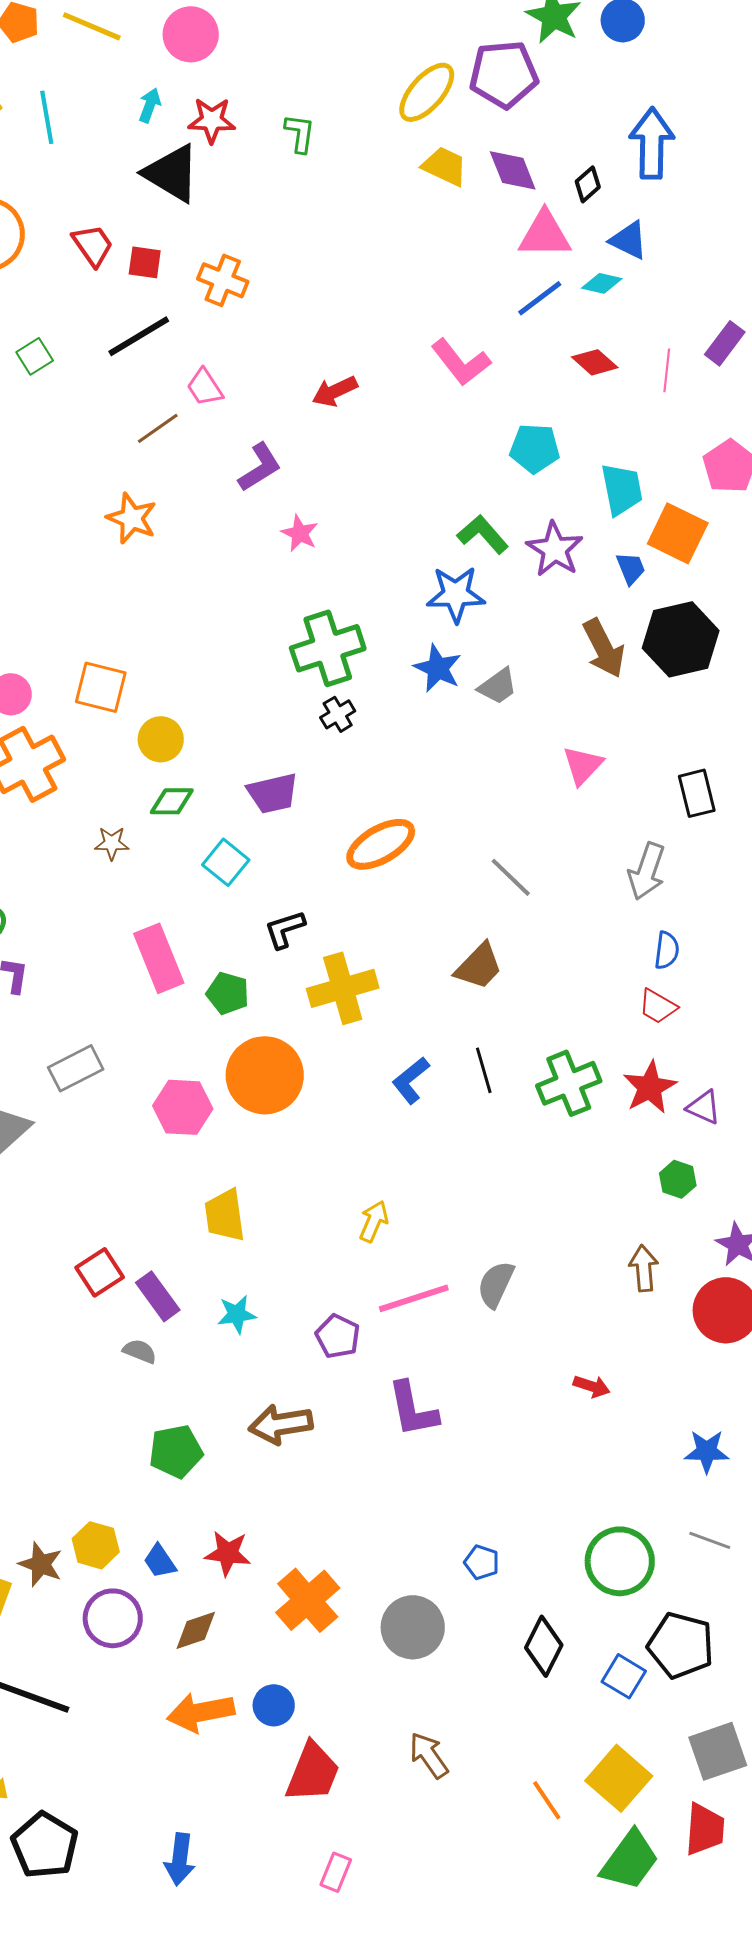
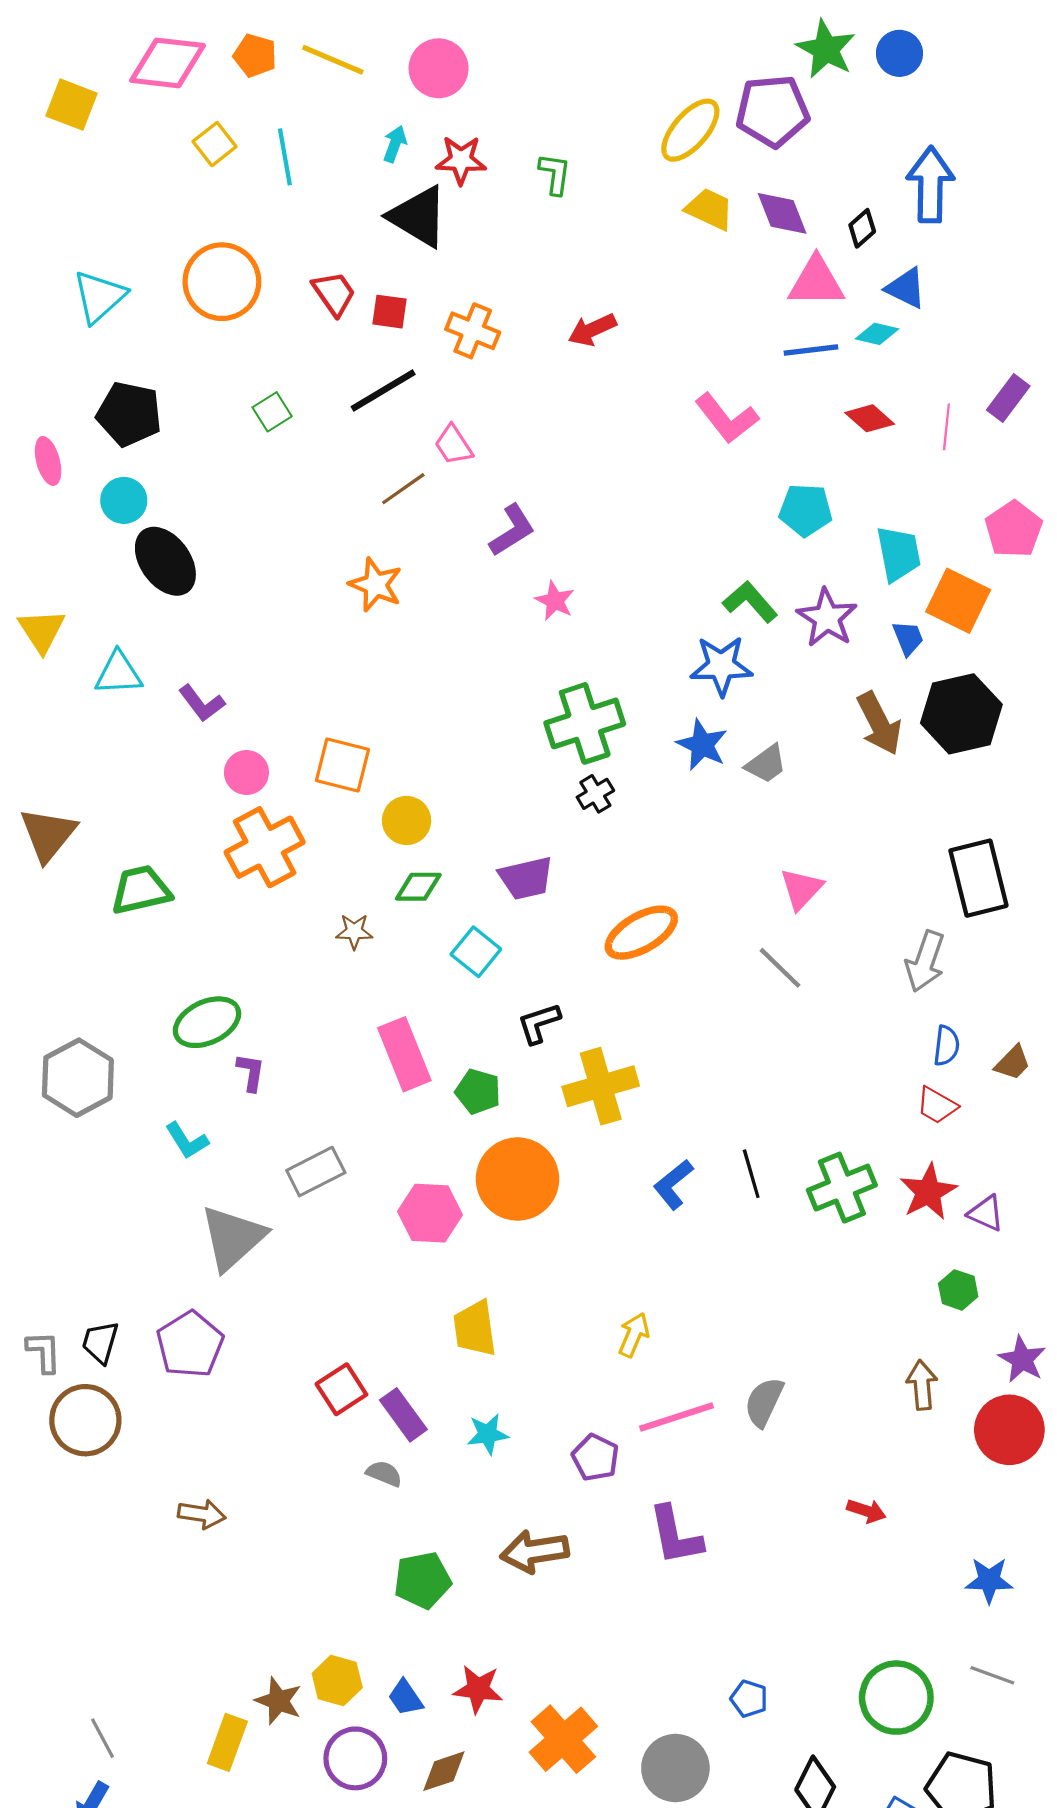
blue line: (540, 298) -> (811, 350), turned 30
red arrow: (335, 391) -> (592, 330), moved
pink triangle: (583, 765) -> (801, 889), moved
black rectangle: (697, 793) -> (978, 878), size x1.5
brown trapezoid: (479, 966) -> (1013, 1063), moved, size x0.7

